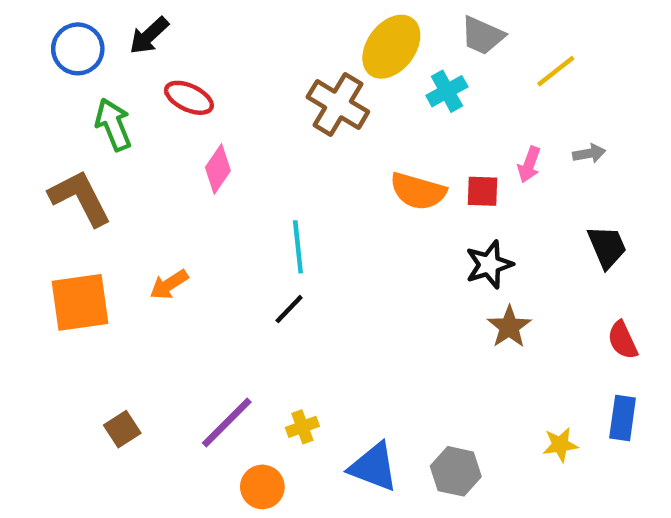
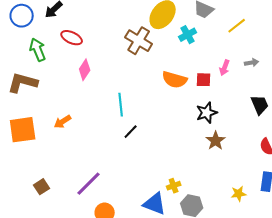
brown L-shape: (80, 198) -> (23, 83), turned -48
black line: (289, 309) -> (131, 132), moved
yellow cross: (302, 427) -> (174, 186), moved

